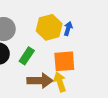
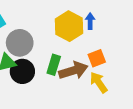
orange square: (64, 61) -> (97, 58), size x0.7
brown arrow: (40, 81) -> (73, 71), moved

